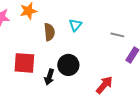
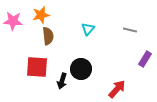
brown semicircle: (49, 32) -> (48, 36), moved
gray line: (117, 35) -> (130, 30), moved

